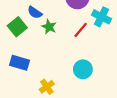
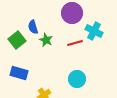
blue semicircle: (35, 12) -> (33, 27), turned 40
red line: (81, 30) -> (75, 43), turned 35

